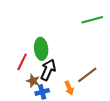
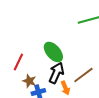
green ellipse: (41, 49) -> (53, 52), moved, turned -35
black arrow: (48, 70) -> (56, 73), moved

